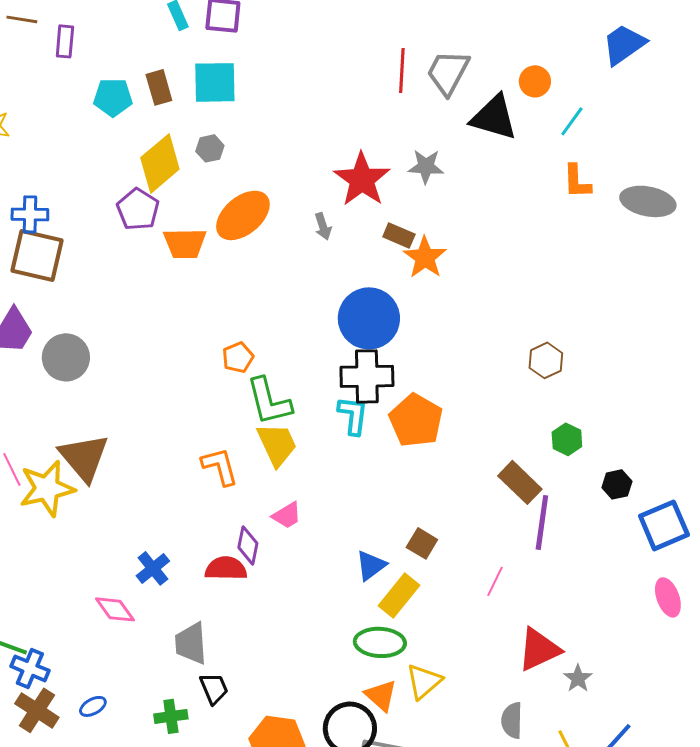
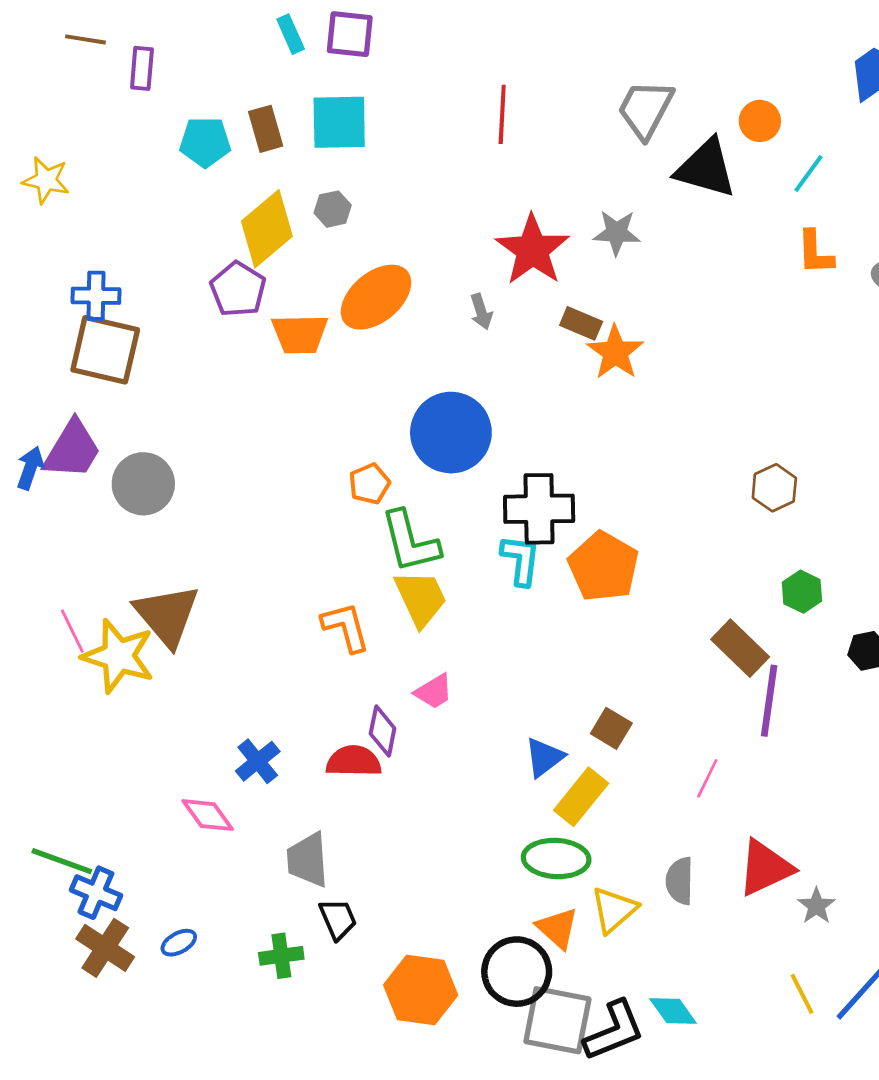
red line: (402, 70) -> (502, 114), moved
blue circle: (369, 318) -> (451, 433), moved
yellow star: (47, 488) -> (118, 656), turned 30
gray semicircle: (512, 720) -> (680, 881), moved

